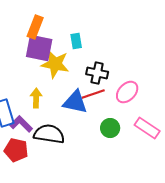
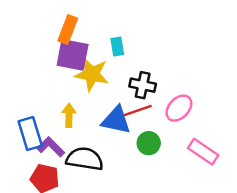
green circle: (110, 128) -> (149, 143), moved

